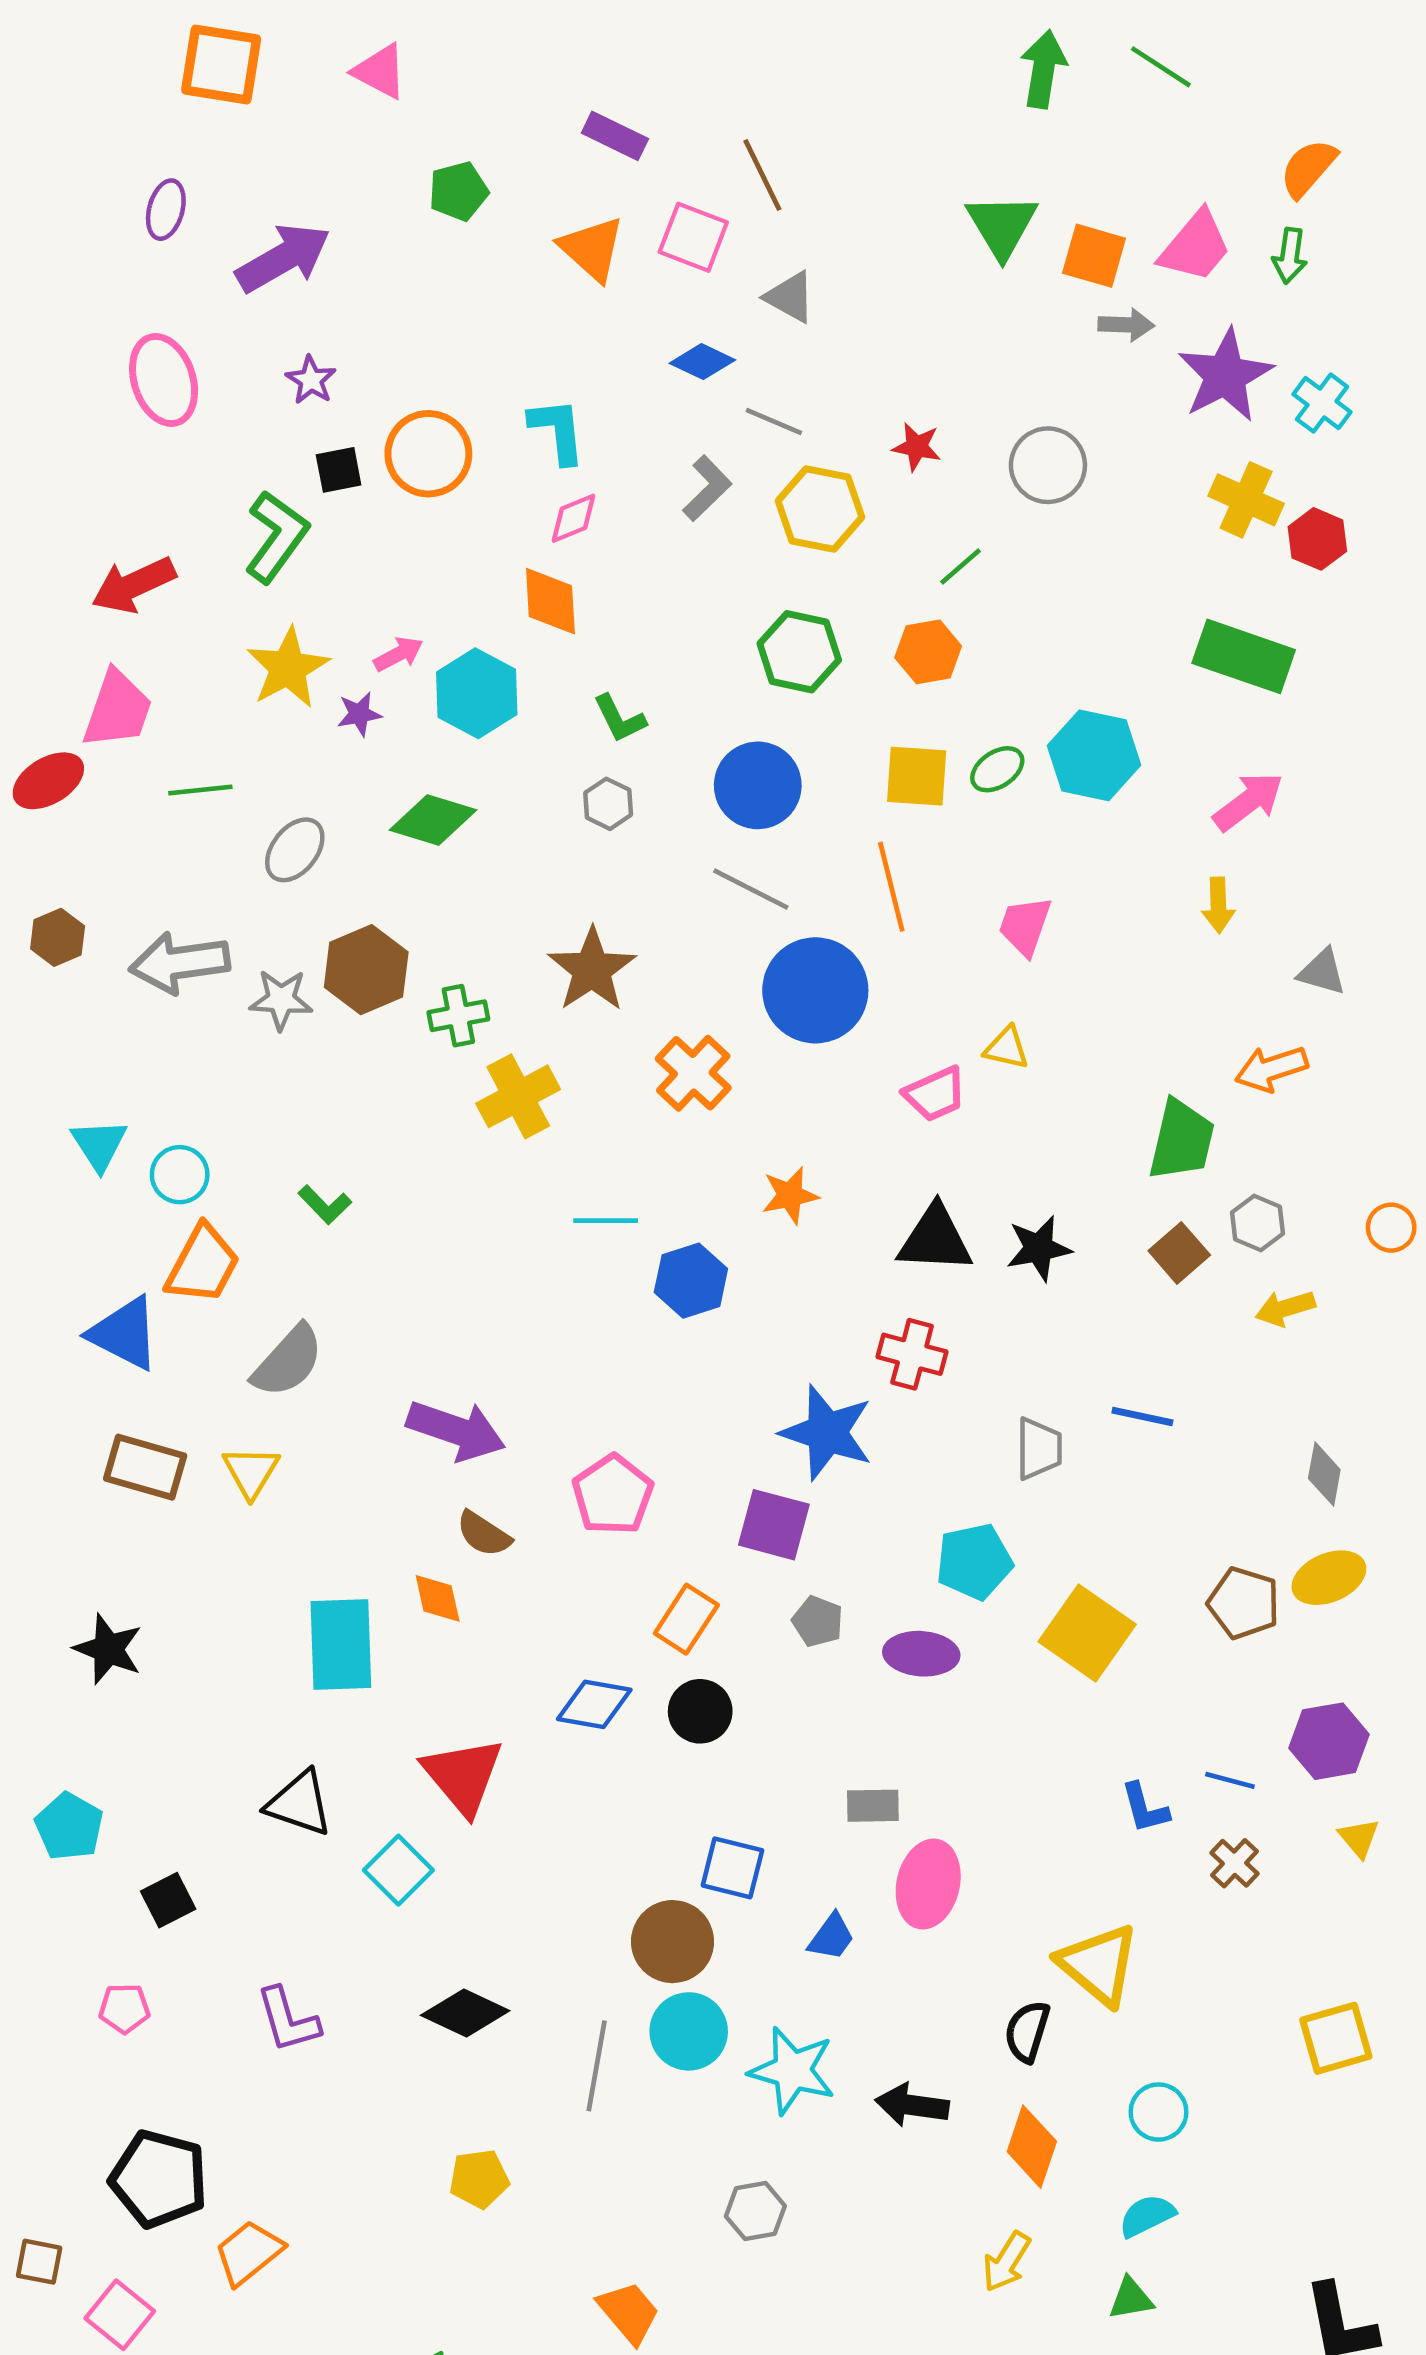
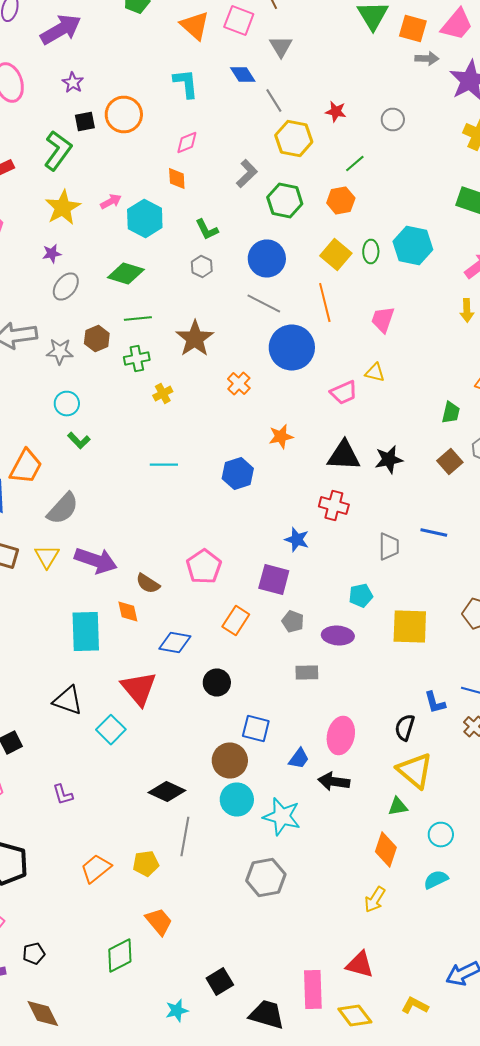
gray triangle: (790, 297) -> (281, 46), turned 30
blue diamond: (702, 362) -> (243, 74), turned 32
gray line: (774, 421) -> (274, 100), turned 35
cyan L-shape: (557, 431) -> (186, 84), moved
gray circle: (1048, 465) -> (393, 120), size x0.7
gray L-shape: (707, 488) -> (247, 174), moved
orange diamond: (550, 601) -> (177, 178), size x0.7
purple star: (359, 714) -> (52, 254), moved
green ellipse: (997, 769) -> (371, 252), turned -55
yellow square: (917, 776) -> (336, 254), turned 36
green line: (200, 790) -> (138, 318), moved
brown hexagon: (366, 970) -> (97, 338), size x0.7
orange cross: (693, 1073) -> (239, 384), size x0.7
yellow cross: (518, 1096) -> (163, 394), size x0.6
green trapezoid: (1182, 1140) -> (451, 412), size x0.6
cyan circle: (180, 1175) -> (67, 404), moved
cyan line: (606, 1221) -> (164, 464), moved
purple arrow: (456, 1430) -> (96, 560), moved
blue star: (827, 1433) -> (297, 540), size x0.6
cyan pentagon: (974, 1562) -> (361, 596), size x0.7
yellow square: (1087, 1633) -> (410, 626), turned -33
blue diamond: (594, 1704) -> (175, 642), moved
black circle: (700, 1711) -> (217, 682), moved
gray rectangle: (873, 1806) -> (307, 672), moved
black diamond: (465, 2013) -> (167, 792), moved
purple L-shape: (288, 2020) -> (63, 794), size x0.7
black semicircle: (1027, 2031) -> (405, 728), moved
gray line: (597, 2066) -> (185, 836), moved
black arrow: (912, 2105) -> (334, 782), moved
gray hexagon: (755, 2211) -> (266, 878), size x1.5
orange trapezoid: (249, 2253) -> (96, 868), moved
green triangle: (1131, 2299) -> (398, 806), moved
orange trapezoid: (629, 2312) -> (159, 922), moved

